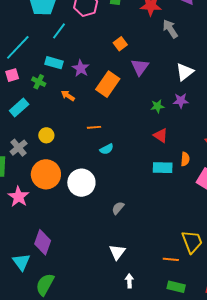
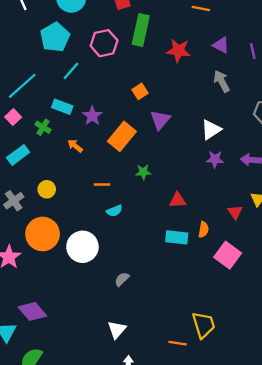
gray arrow: (170, 29) -> (222, 81), moved
pink square: (12, 75) -> (13, 117), turned -32
purple star: (181, 101) -> (215, 159), moved
green star: (157, 106) -> (143, 172), moved
red triangle: (161, 135) -> (178, 200), turned -42
purple diamond: (43, 242) -> (32, 311), turned -65

